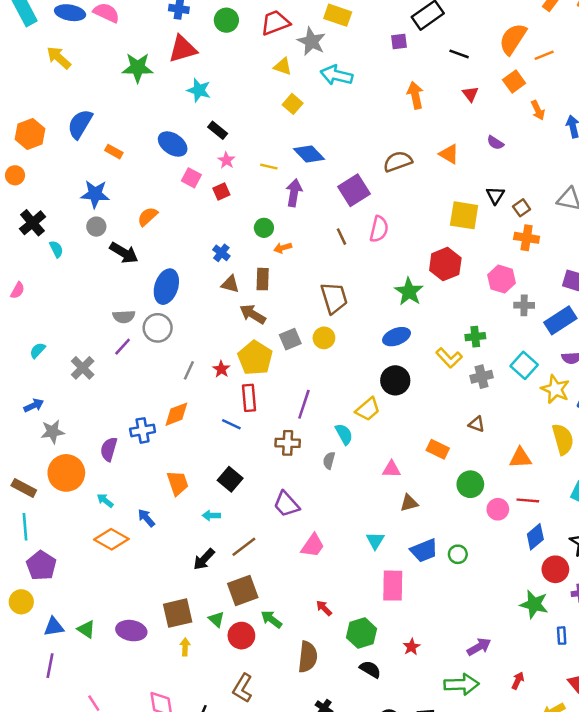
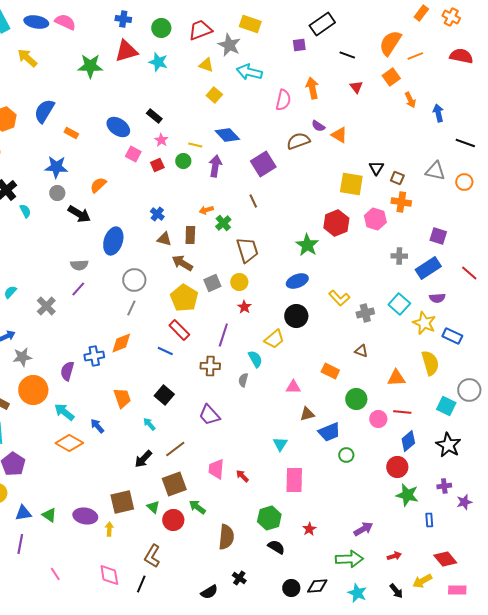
cyan star: (199, 90) -> (158, 62), moved
purple semicircle: (495, 143) -> (318, 126), moved
brown square: (522, 208) -> (397, 178), turned -32
green circle: (264, 228) -> (183, 161), moved
pink semicircle: (379, 229) -> (283, 100), moved
pink hexagon: (502, 279) -> (375, 219), moved
gray circle: (158, 328) -> (134, 280), moved
green cross: (475, 337) -> (223, 223), moved, turned -35
red star: (221, 369) -> (244, 307), moved
red rectangle: (249, 398) -> (179, 330), turned -40
cyan arrow: (105, 500) -> (64, 412), size x1.5
cyan arrow: (211, 515) -> (149, 424), turned 48
pink trapezoid: (313, 546) -> (216, 469), moved, turned 150
blue trapezoid: (424, 551) -> (329, 432), moved
red circle: (555, 569) -> (397, 467), moved
red arrow: (324, 608) -> (242, 476), moved
yellow arrow: (185, 647) -> (109, 529), moved
red arrow: (518, 681) -> (394, 556), turned 48
brown L-shape: (243, 688) -> (152, 556), moved

